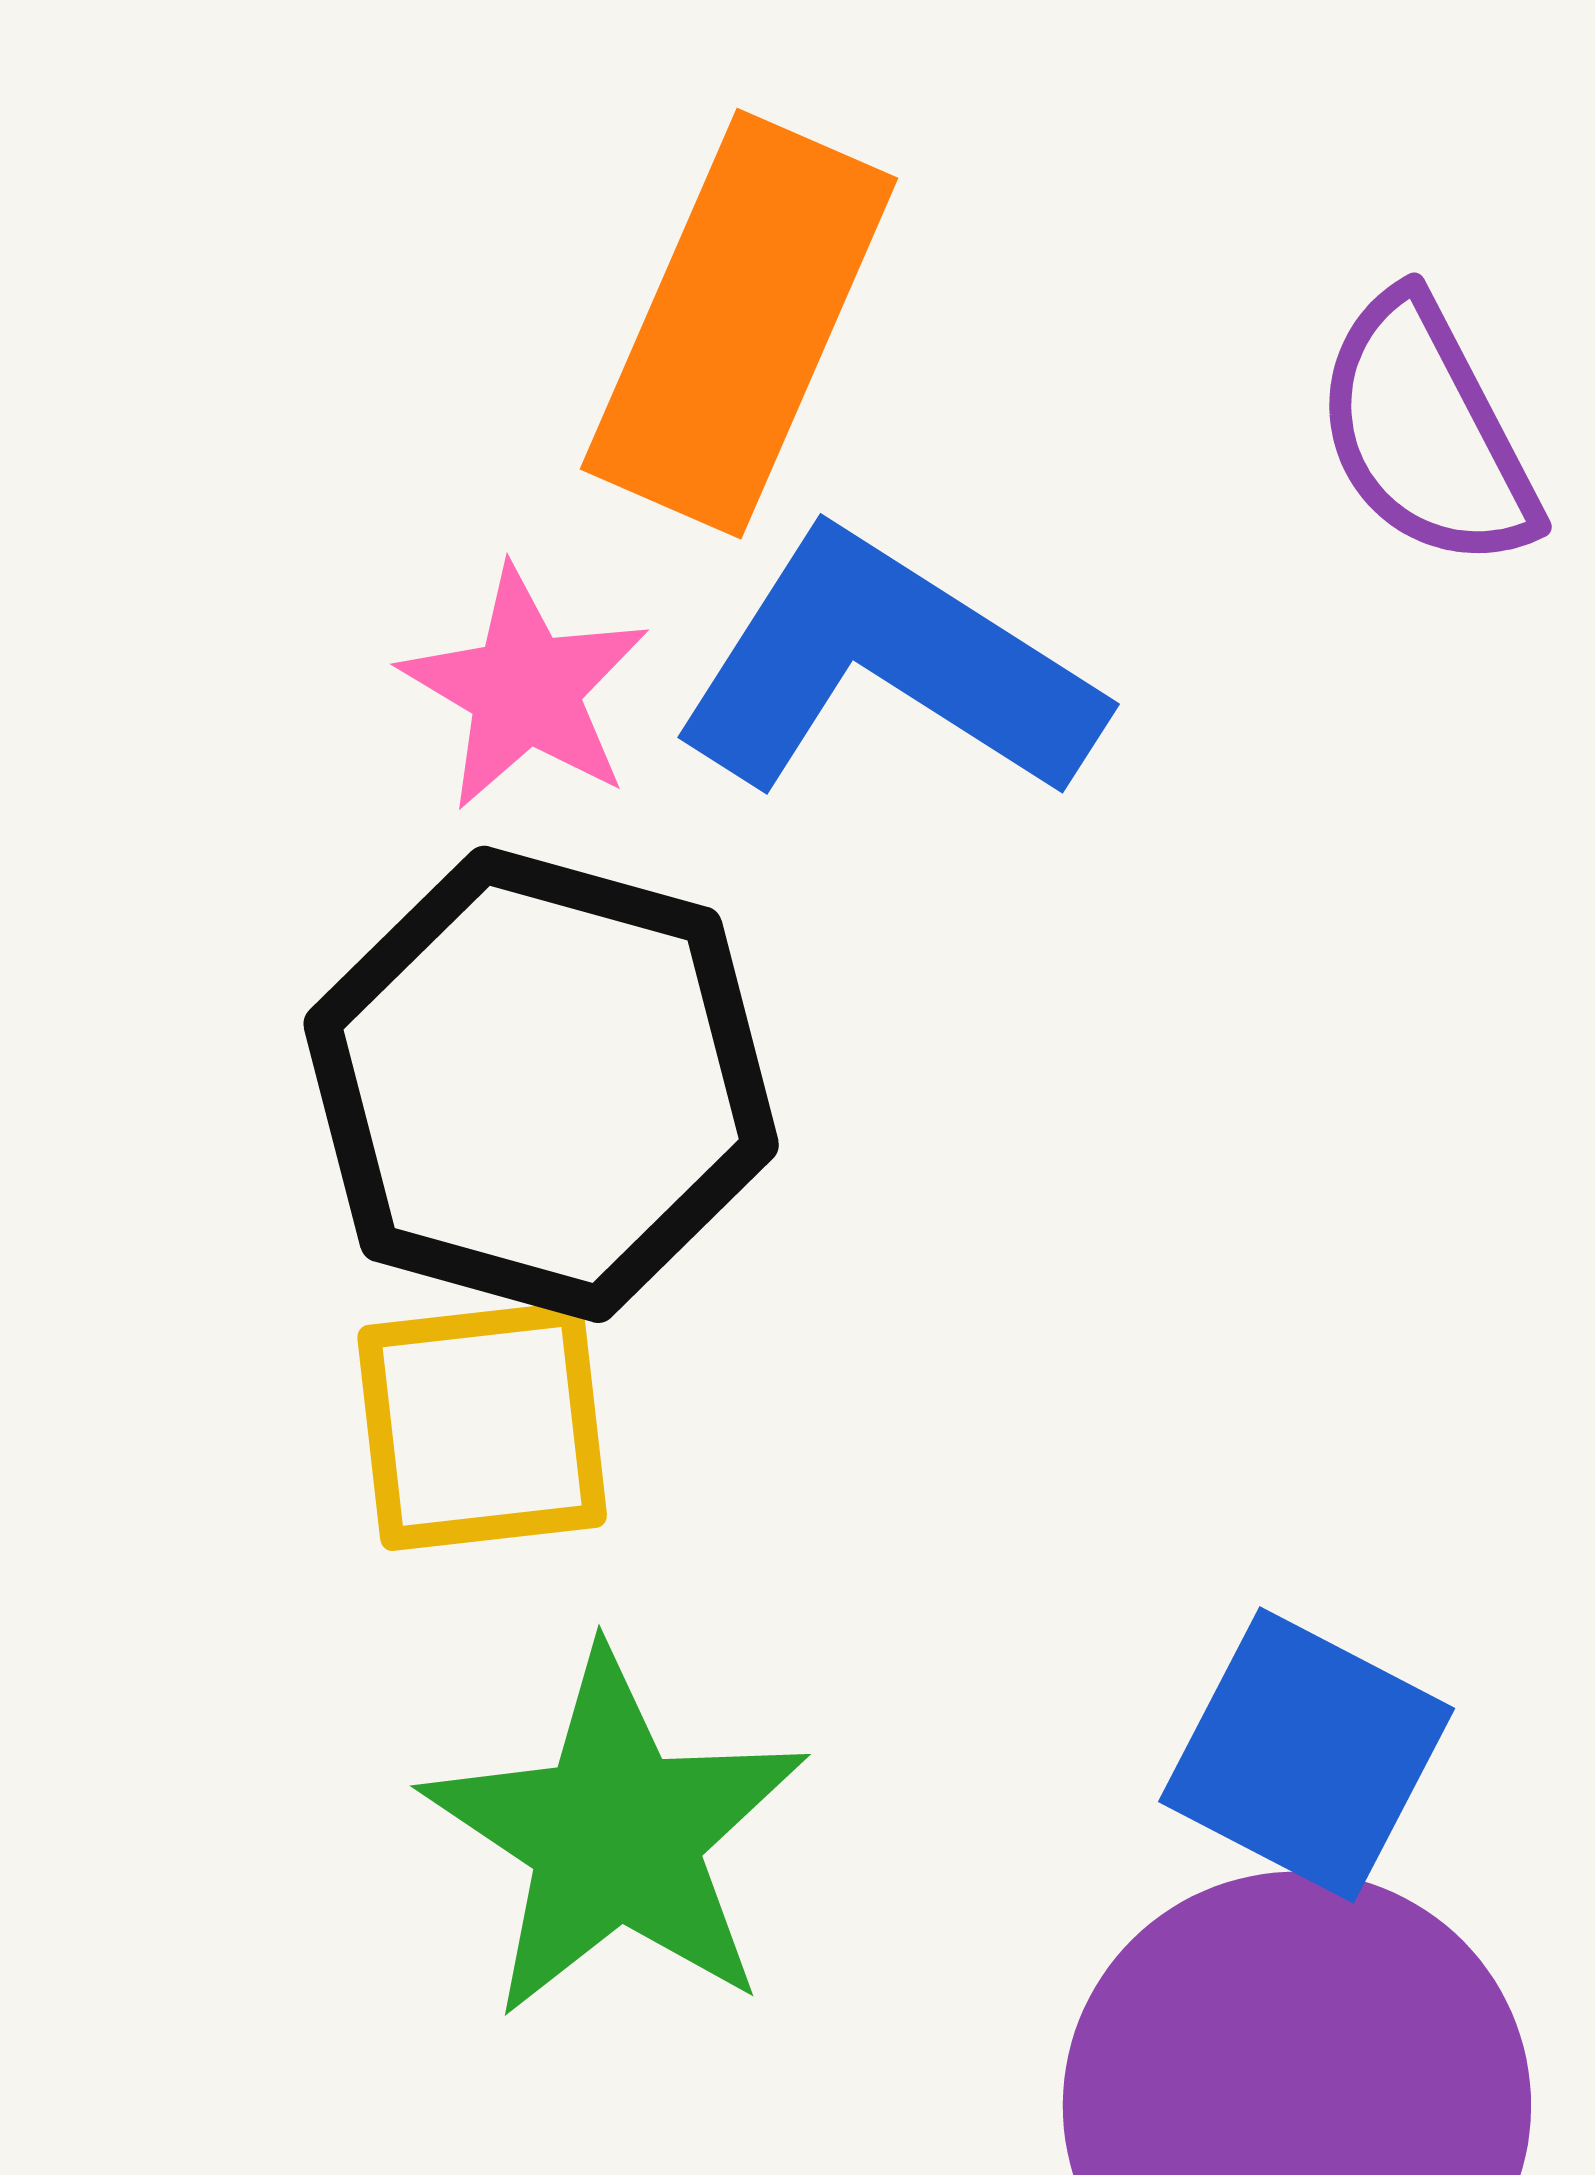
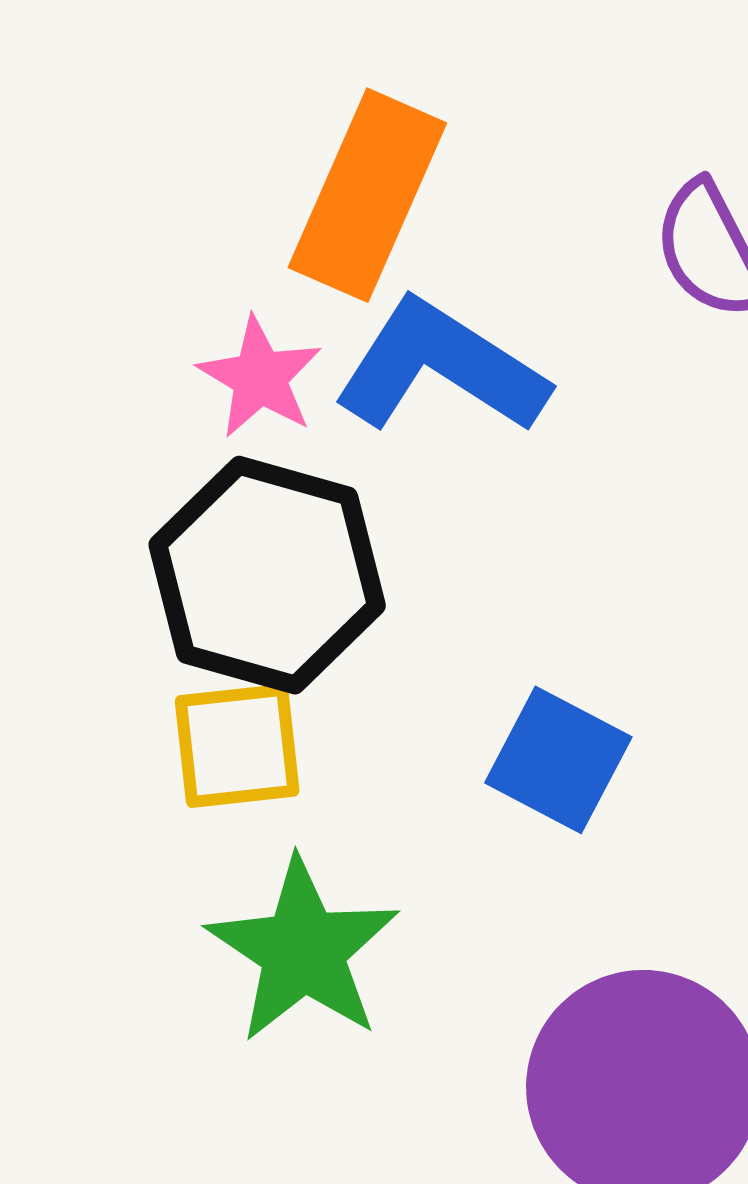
blue square: (1307, 1755) -> (558, 760), moved

